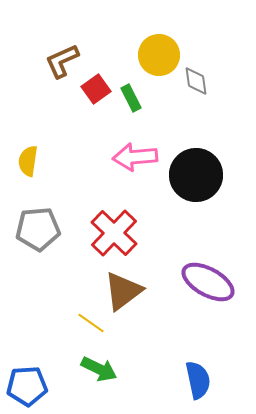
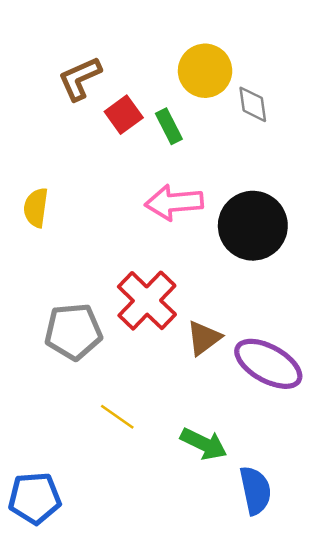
gray pentagon: (38, 229) -> (73, 332), moved
brown triangle: (123, 291) -> (204, 338), moved, size x0.7
green arrow: (99, 369) -> (204, 444), moved

